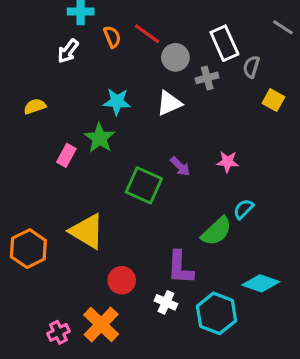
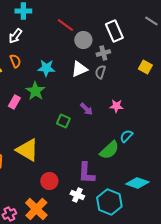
orange semicircle: (112, 37) -> (15, 61), moved
gray semicircle: (251, 67) -> (100, 72), moved
green square: (144, 185) -> (63, 121), size x0.6

